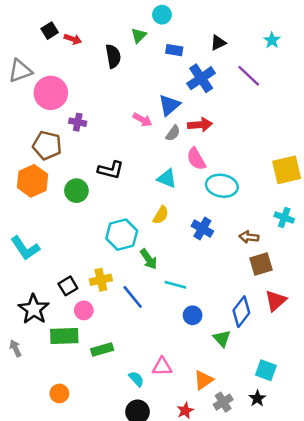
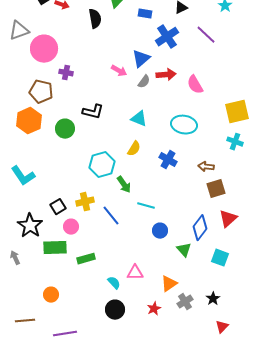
pink semicircle: (196, 159) -> (195, 85), moved
cyan cross: (284, 218) -> (235, 142), moved
cyan square: (266, 370) -> (220, 258), moved

